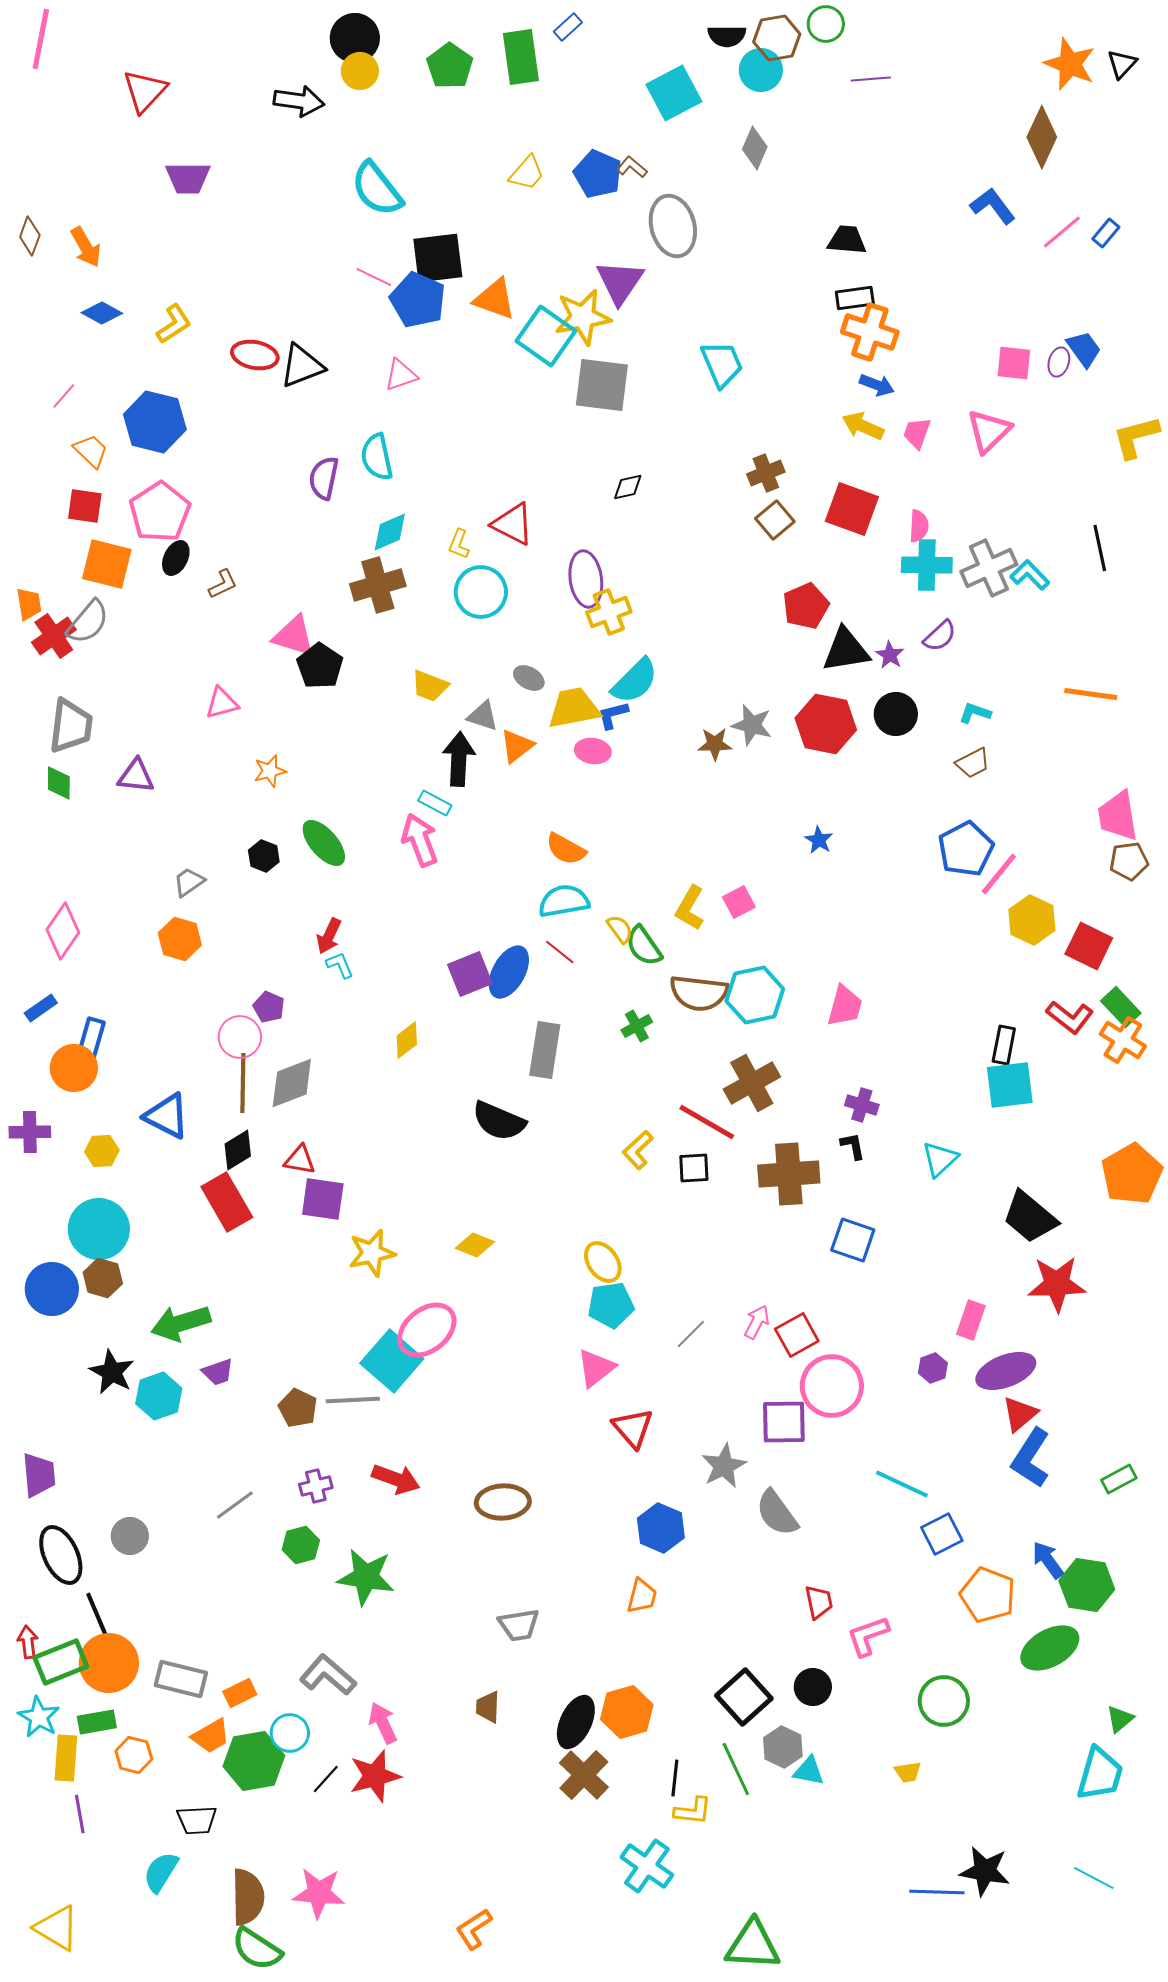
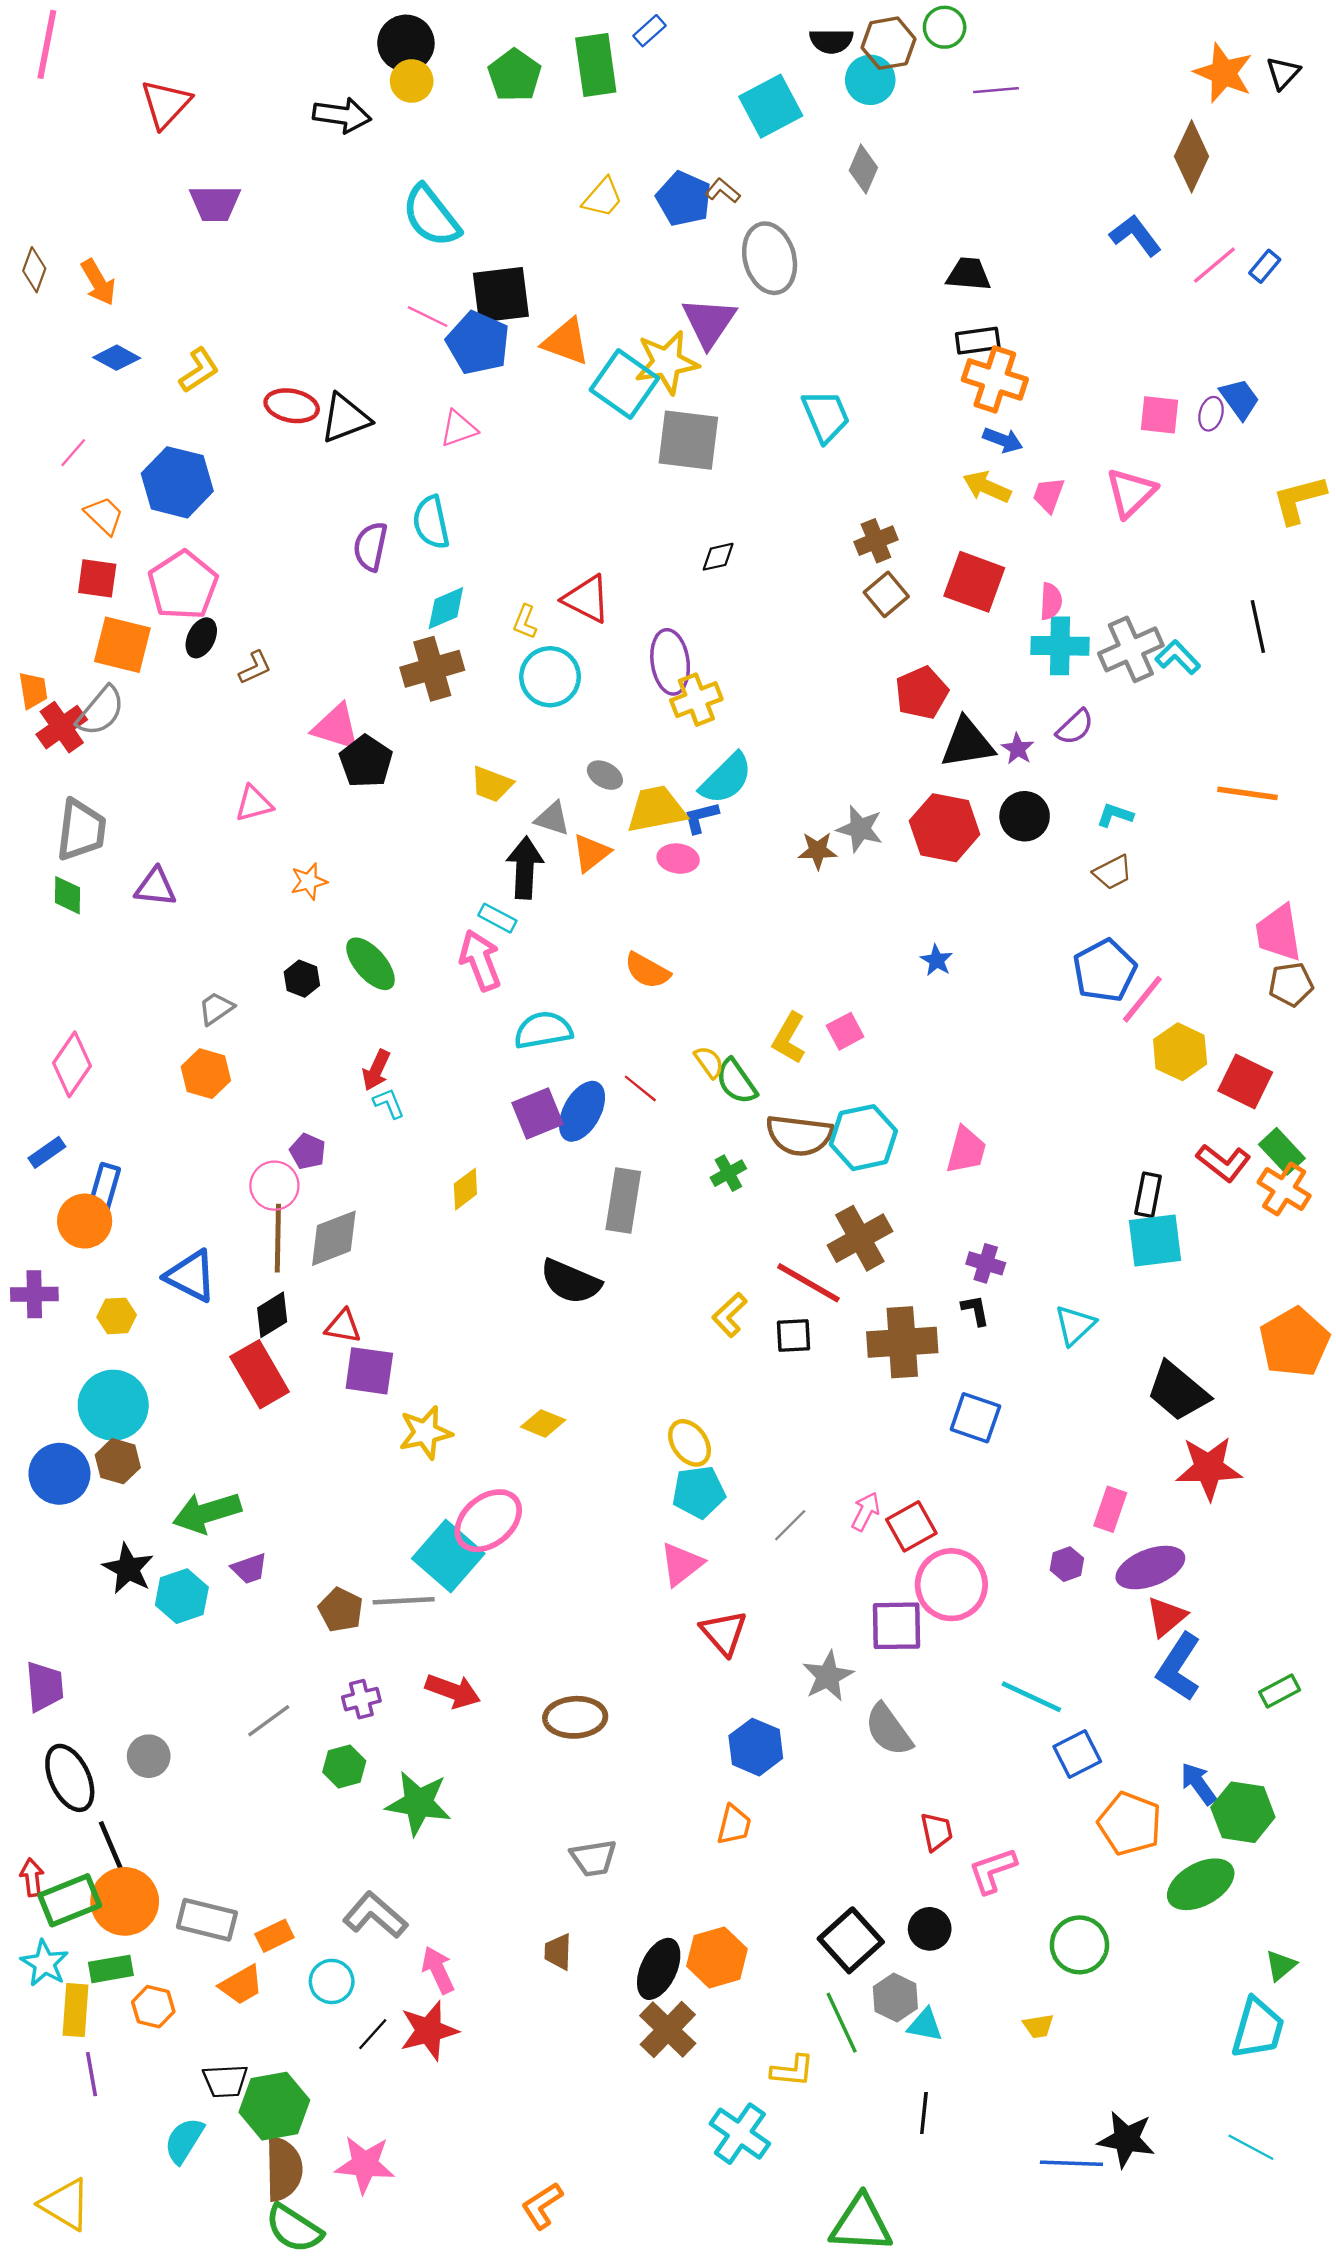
cyan semicircle: (564, 901) -> (543, 1030), moved
green hexagon: (254, 1761) -> (274, 2106), moved
black line: (675, 1778) -> (924, 2113), moved

